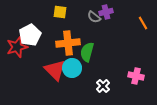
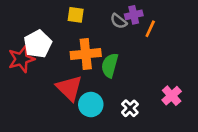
orange line: (143, 23) -> (150, 29), moved, turned 56
cyan circle: (72, 68) -> (91, 105), moved
pink cross: (136, 76) -> (172, 96), turned 35

